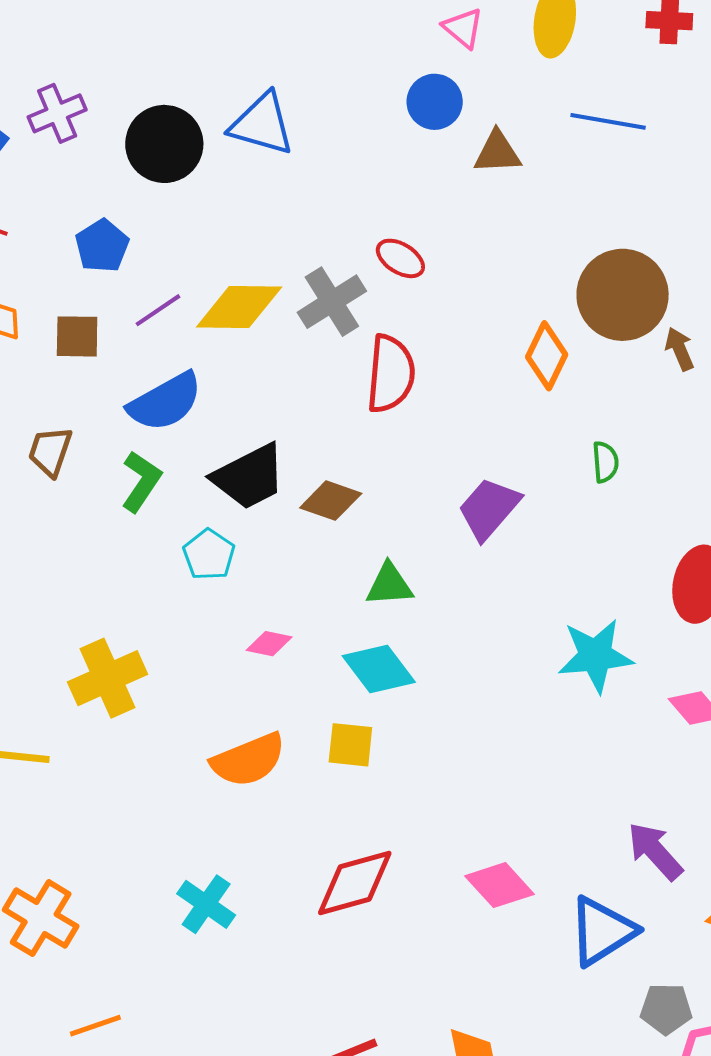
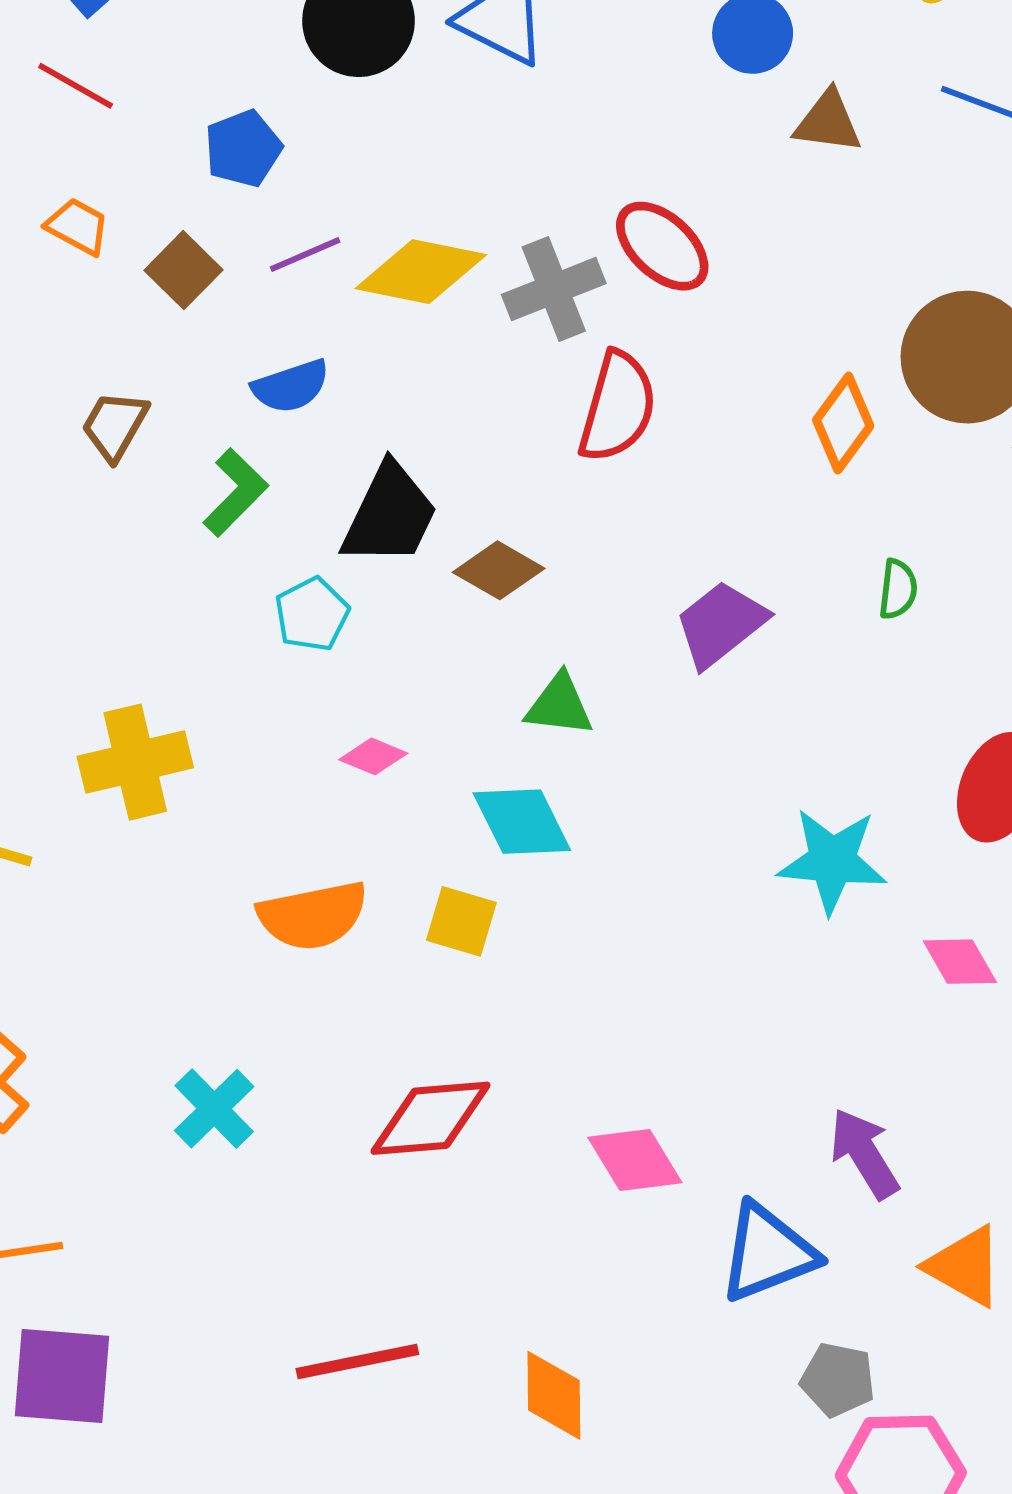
red ellipse: (400, 258) -> (662, 246), size x1.4
brown square: (77, 336) -> (183, 270), turned 33
blue semicircle: (165, 402) -> (291, 386), size x0.7
black trapezoid: (249, 477) -> (390, 515), turned -48

